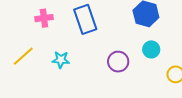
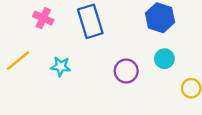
pink cross: (44, 18) -> (43, 18), turned 30

